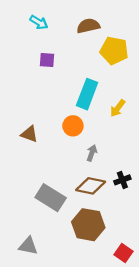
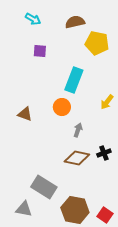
yellow arrow: (118, 108) -> (107, 102), moved
gray rectangle: (51, 198) -> (44, 187), moved
brown hexagon: (88, 225) -> (75, 210), moved

